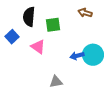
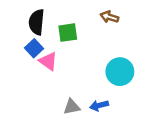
blue square: (12, 37) -> (34, 48), moved
blue arrow: (77, 56) -> (99, 105), moved

